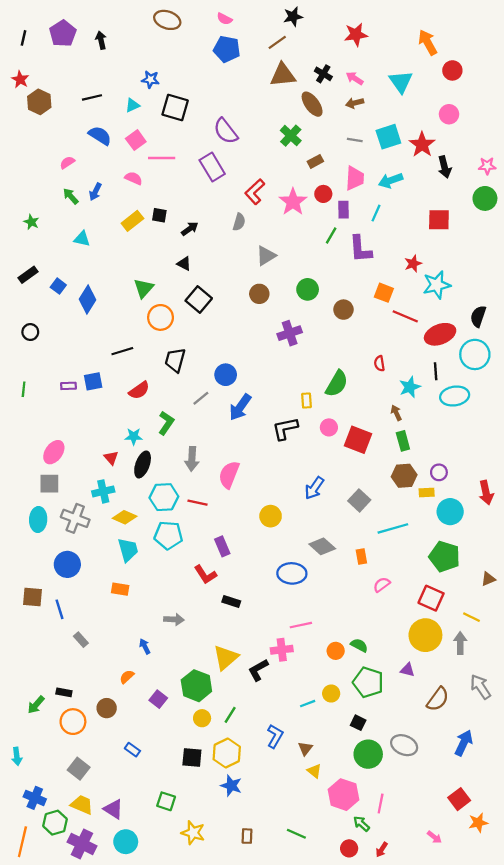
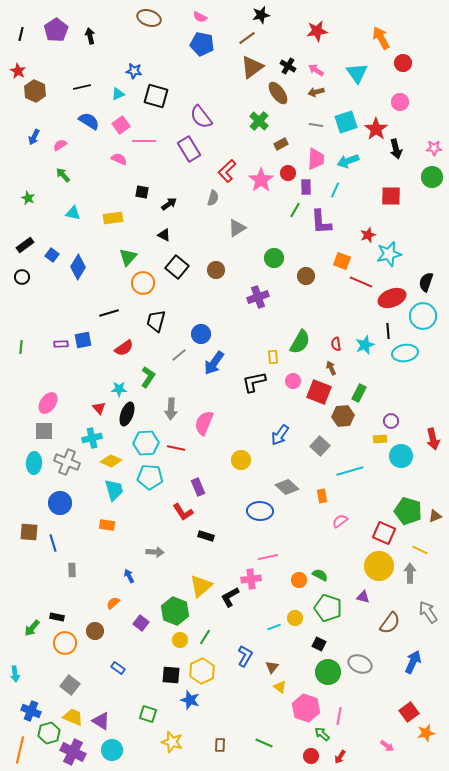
brown triangle: (283, 75) -> (252, 67), turned -30
blue arrow: (95, 192) -> (34, 137), moved
yellow rectangle: (132, 221) -> (113, 218), moved, turned 30
brown circle: (259, 294) -> (216, 270), moved
black circle: (30, 332) -> (22, 277), moved
red semicircle: (379, 363) -> (336, 344), moved
brown arrow: (396, 413) -> (331, 368), moved
green rectangle: (403, 441) -> (359, 393), turned 42
brown hexagon: (404, 476) -> (343, 416), moved
green pentagon: (445, 557) -> (408, 511), moved
gray rectangle: (81, 640) -> (72, 570), turned 40
blue star: (231, 786) -> (190, 700), moved

